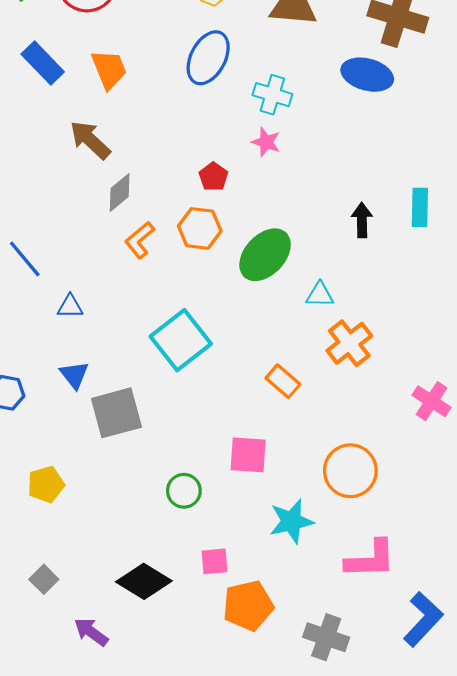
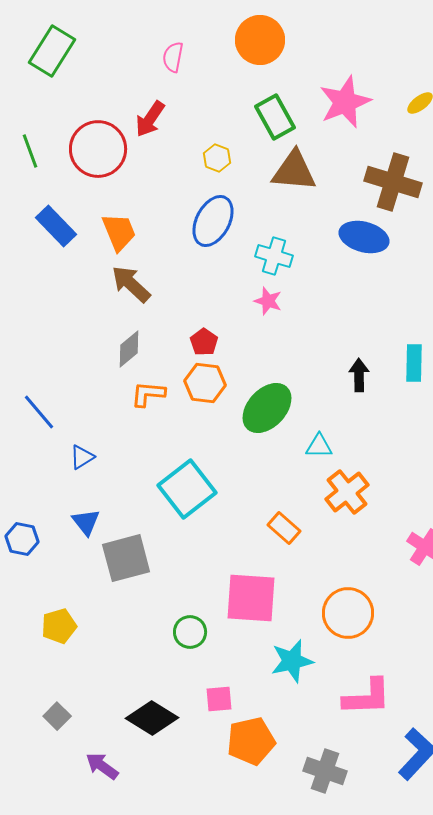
brown arrow: (90, 140) -> (131, 284), moved
red pentagon: (213, 177) -> (204, 342), moved
orange L-shape: (140, 240) -> (148, 394), turned 45
blue triangle: (70, 306) -> (82, 457), turned -32
pink square: (248, 455) -> (251, 598), size x1.4

